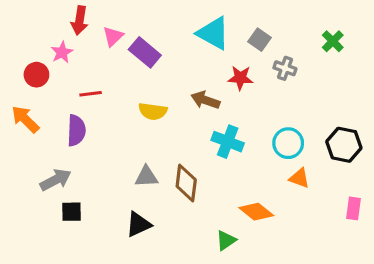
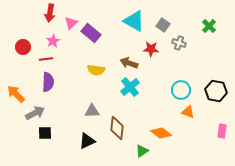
pink star: (62, 52) -> (53, 41), moved
red line: (91, 94) -> (46, 59), moved
orange arrow: (25, 119) -> (16, 94), moved
cyan cross: (228, 142) -> (130, 87), moved, turned 30
brown diamond: (186, 183) -> (117, 128), moved

